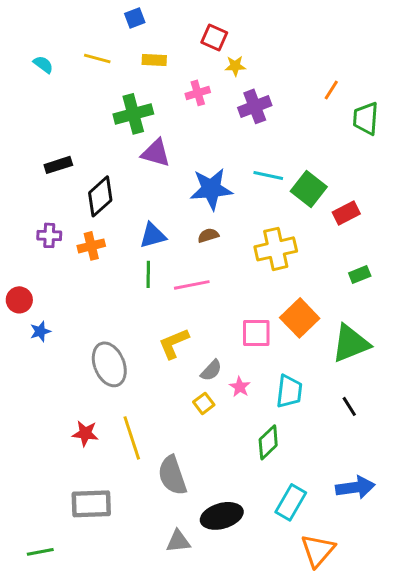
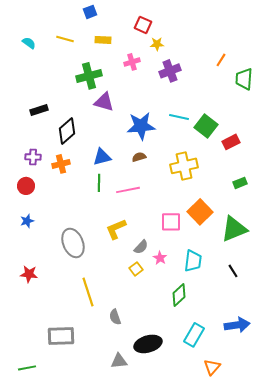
red circle: (19, 300) -> (26, 186), moved
red star: (85, 433) -> (29, 274), moved
gray semicircle: (172, 475) -> (115, 317), size x0.6
orange triangle: (318, 550) -> (212, 367), size x0.7

